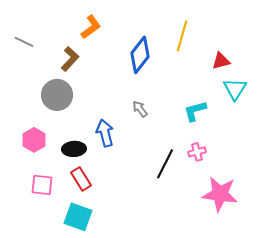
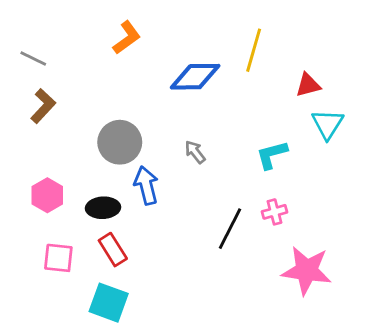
blue diamond: (140, 55) -> (195, 77), turned 51
brown L-shape: (70, 59) -> (43, 106), moved
gray circle: (57, 95) -> (120, 142), moved

